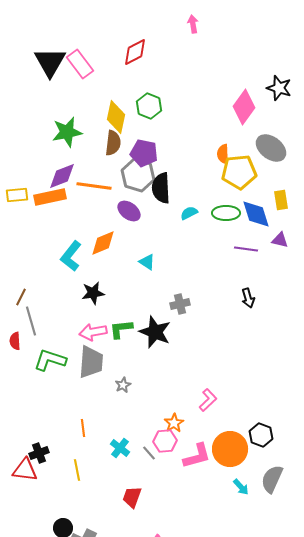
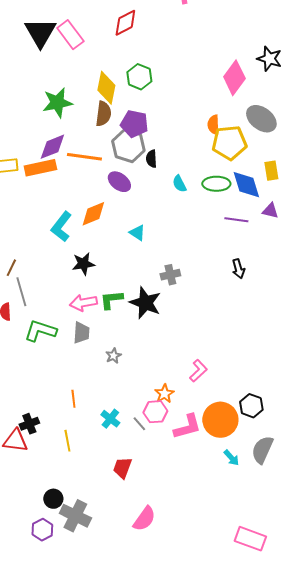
black semicircle: (161, 188) -> (151, 159), size x0.6
cyan semicircle: (189, 213) -> (179, 184), turned -90
gray trapezoid: (91, 362) -> (81, 333), size x0.7

